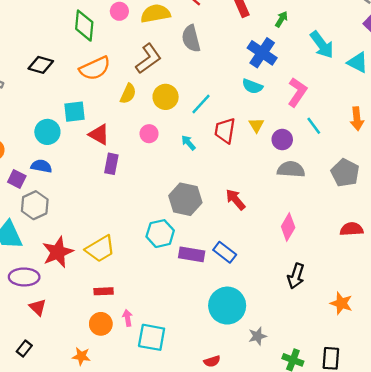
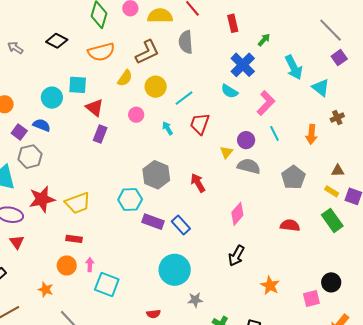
yellow triangle: (256, 125) -> (226, 152), moved

